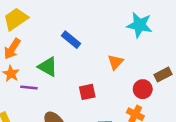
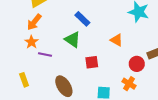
orange triangle: (115, 62) -> (117, 40), turned -48
green triangle: (48, 67) -> (73, 40), moved

